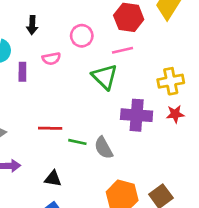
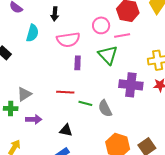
pink circle: (82, 36) -> (101, 25), moved
pink semicircle: (51, 59) -> (68, 40), size x1.6
purple rectangle: (22, 72) -> (78, 63), moved

